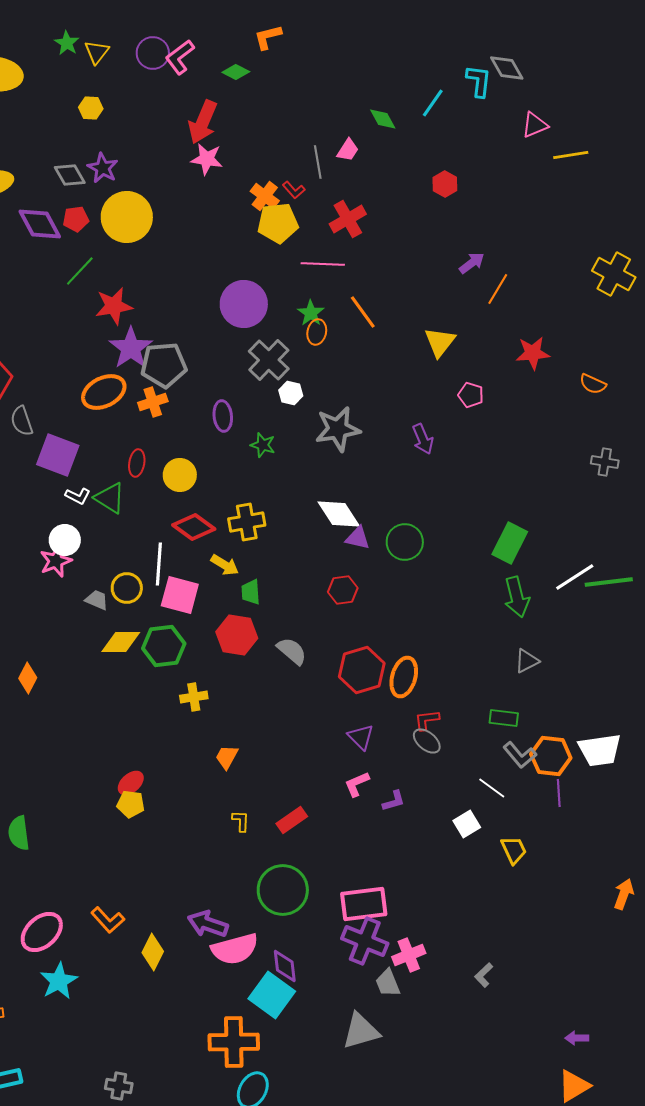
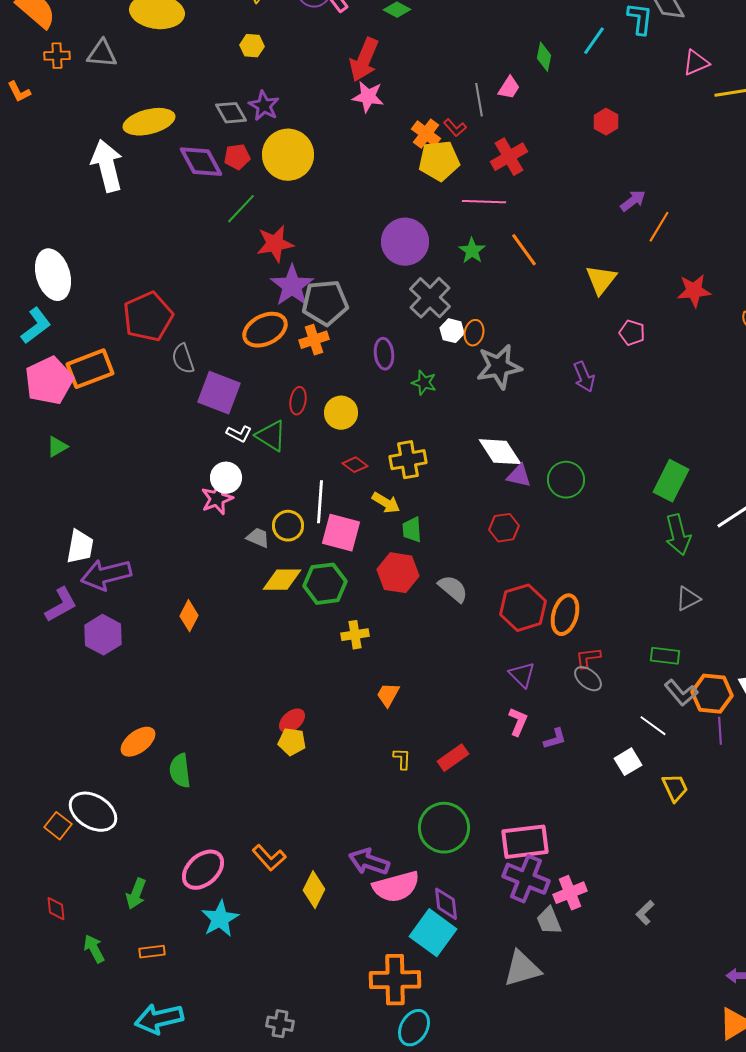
green diamond: (383, 119) -> (544, 57), turned 40
orange ellipse: (317, 332) -> (474, 333), moved
red diamond: (194, 527) -> (355, 465), size x0.6
pink L-shape: (357, 784) -> (518, 722), turned 136

